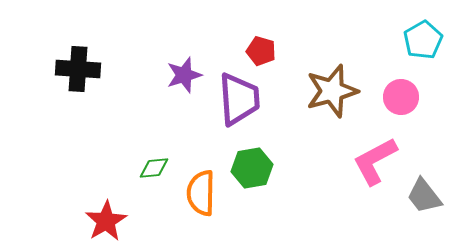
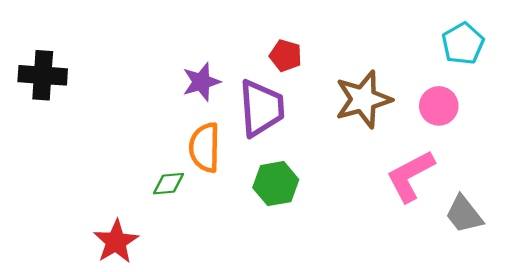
black cross: (78, 69) -> (43, 75), moved
orange semicircle: (201, 193) -> (205, 147), moved

